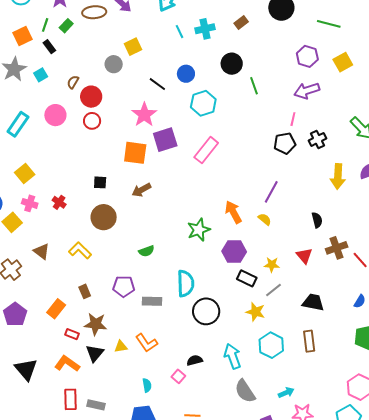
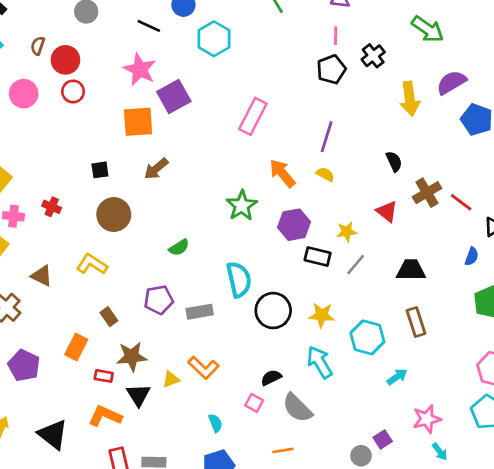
pink rectangle: (206, 150) -> (253, 116), moved
yellow star: (255, 312) -> (322, 315), moved
gray semicircle: (245, 391) -> (297, 408), moved
cyan arrow: (286, 393) -> (397, 377), moved

